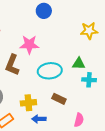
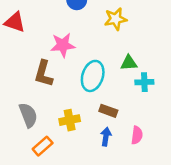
yellow star: (89, 31) -> (116, 19), moved
cyan ellipse: (50, 71) -> (93, 76), turned -60
blue arrow: (39, 119) -> (106, 137), moved, turned 104

